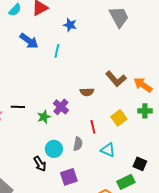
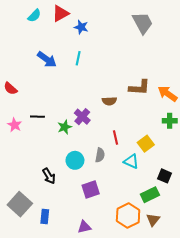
blue star: (70, 25) -> (81, 27), moved
blue arrow: (29, 41) -> (47, 59), moved
brown L-shape: (116, 79) -> (140, 87), turned -45
yellow square: (119, 118) -> (146, 144), moved
black arrow: (40, 164) -> (49, 176), moved

